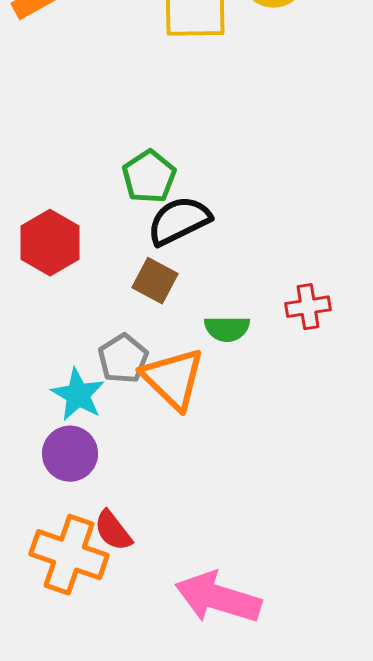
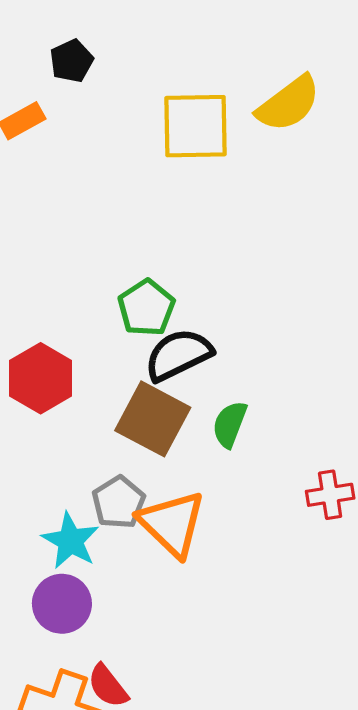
brown square: (155, 281) -> (153, 419), size x1.5
red cross: (308, 307) -> (330, 495), moved
green semicircle: (227, 329) -> (230, 424), moved, turned 111

